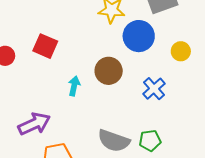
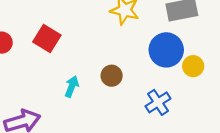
blue circle: (139, 36) -> (166, 50), moved
brown circle: (109, 71) -> (112, 76), size x0.7

